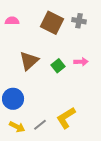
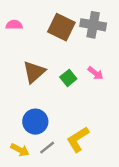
gray cross: (79, 21) -> (93, 25), size x1.5
pink arrow: (81, 62) -> (95, 73), turned 40
blue circle: (13, 99) -> (35, 122), moved

